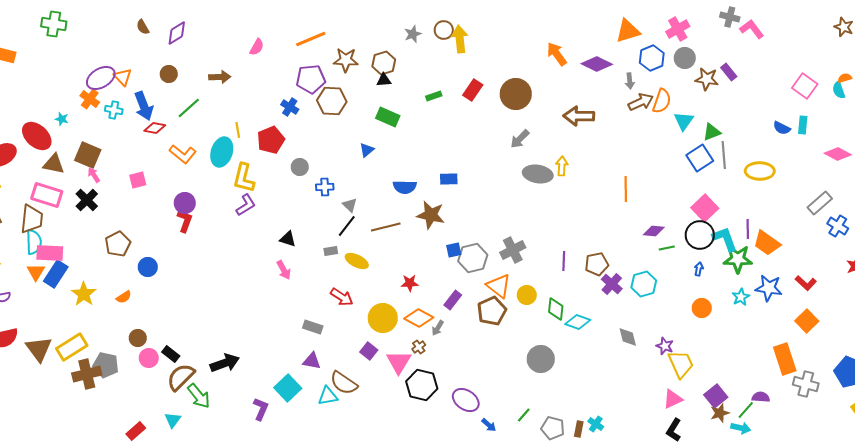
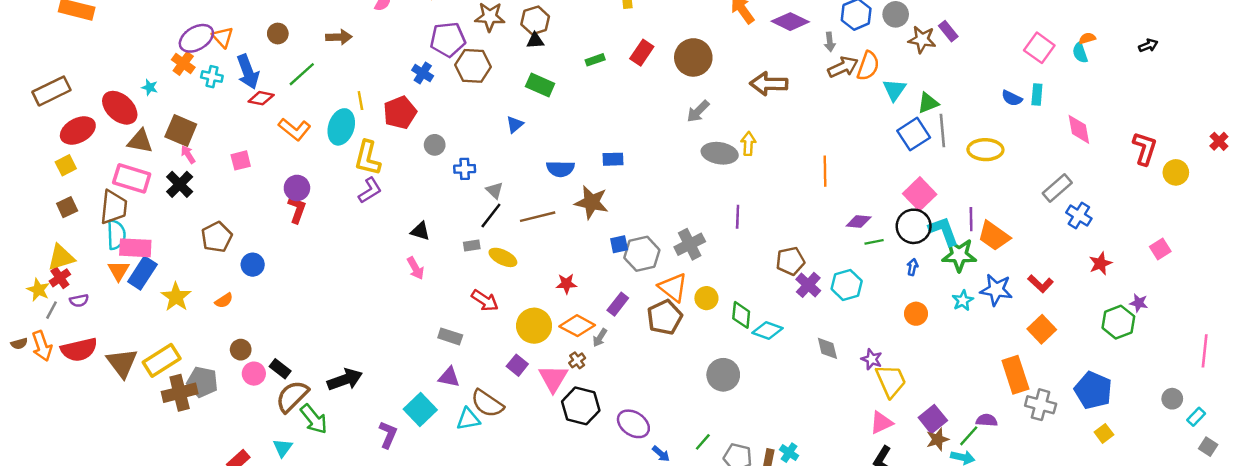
pink diamond: (838, 154) -> (1079, 129), turned 52
purple line: (564, 261) -> (738, 217), moved

